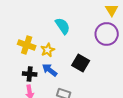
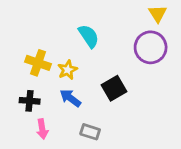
black square: (81, 63) -> (114, 88), turned 30
black cross: (30, 74) -> (30, 101), moved

